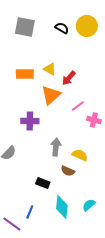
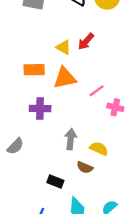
orange rectangle: (25, 74) -> (34, 70), moved
red arrow: (69, 78) -> (86, 41), moved
orange triangle: (51, 95) -> (65, 78), turned 30

